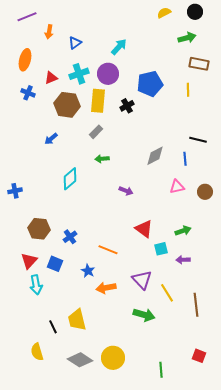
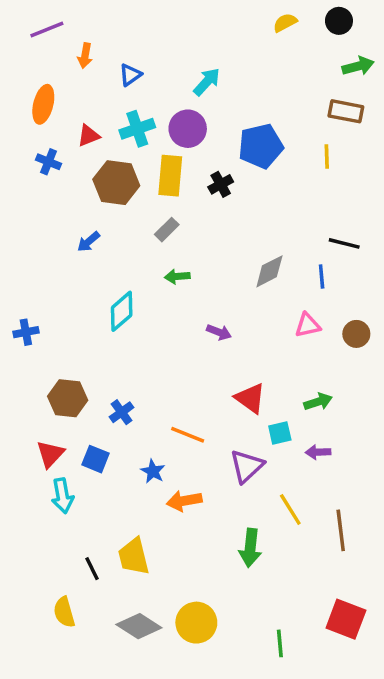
green arrow: (187, 38) -> (358, 66), moved
purple triangle: (142, 280) -> (247, 466), moved, turned 30
green arrow: (144, 315) -> (250, 548), turned 80
red square: (199, 356) -> (346, 619), size x1.6

